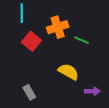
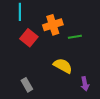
green line: (81, 40) -> (75, 37), turned -32
purple arrow: (92, 91) -> (85, 84), turned 80

